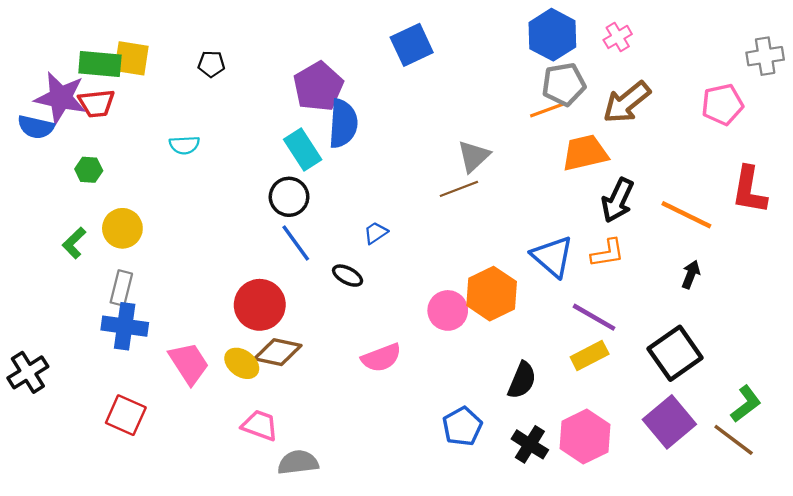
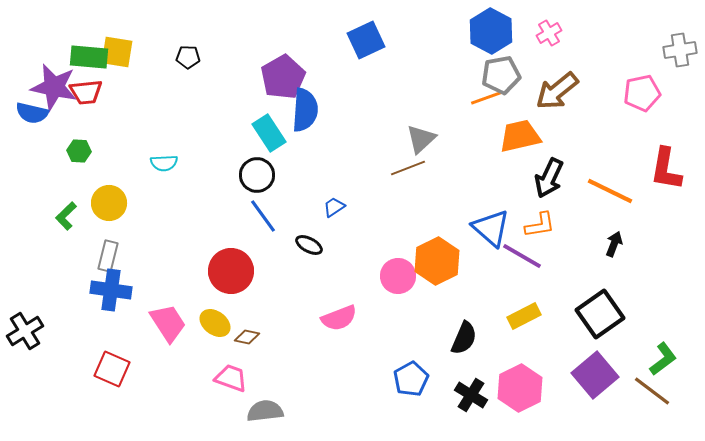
cyan semicircle: (184, 145) -> (164, 163), moved
purple line: (594, 317) -> (522, 256), moved
brown diamond: (278, 352) -> (247, 337), moved, size x0.6

